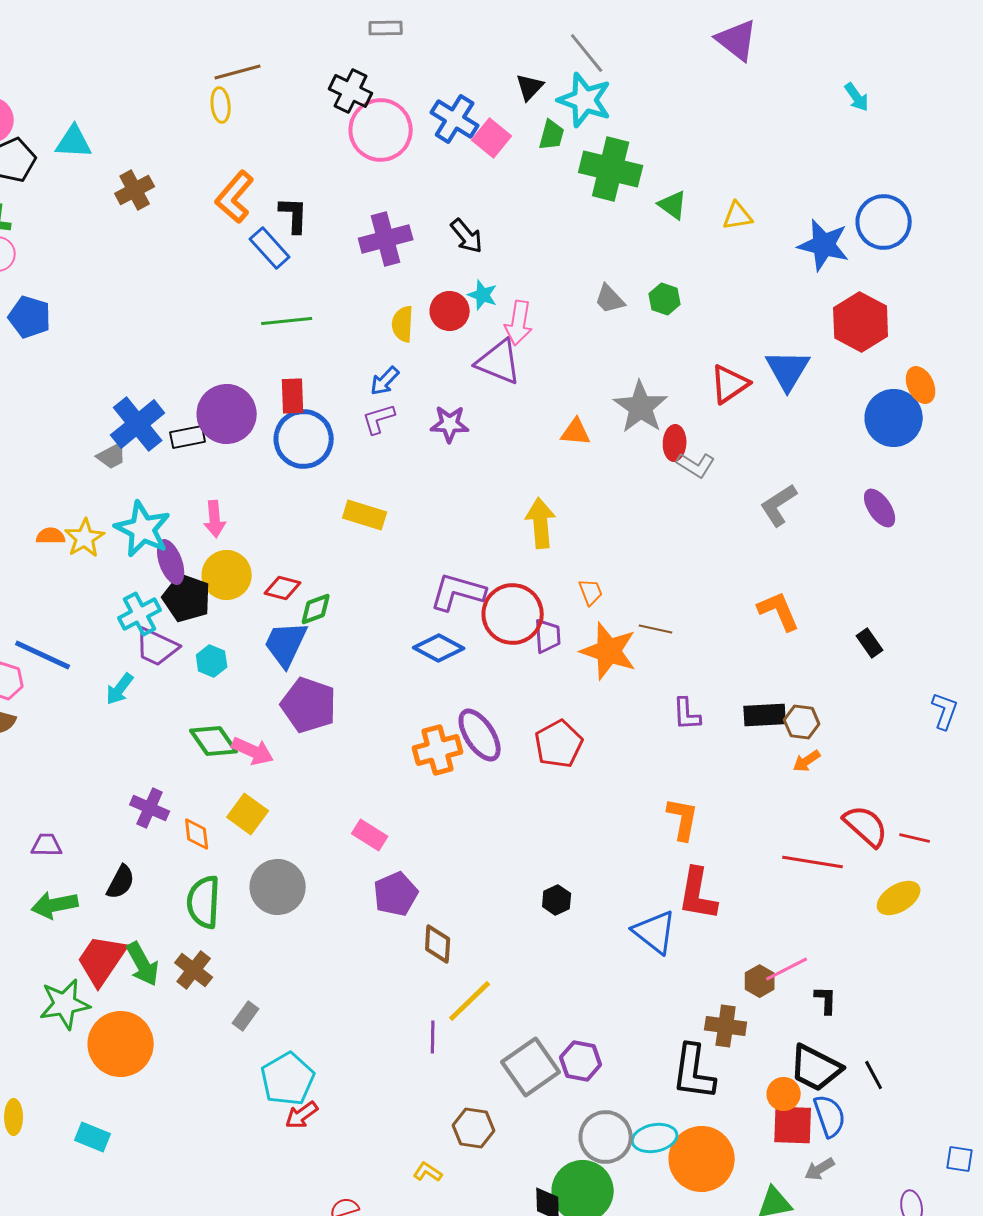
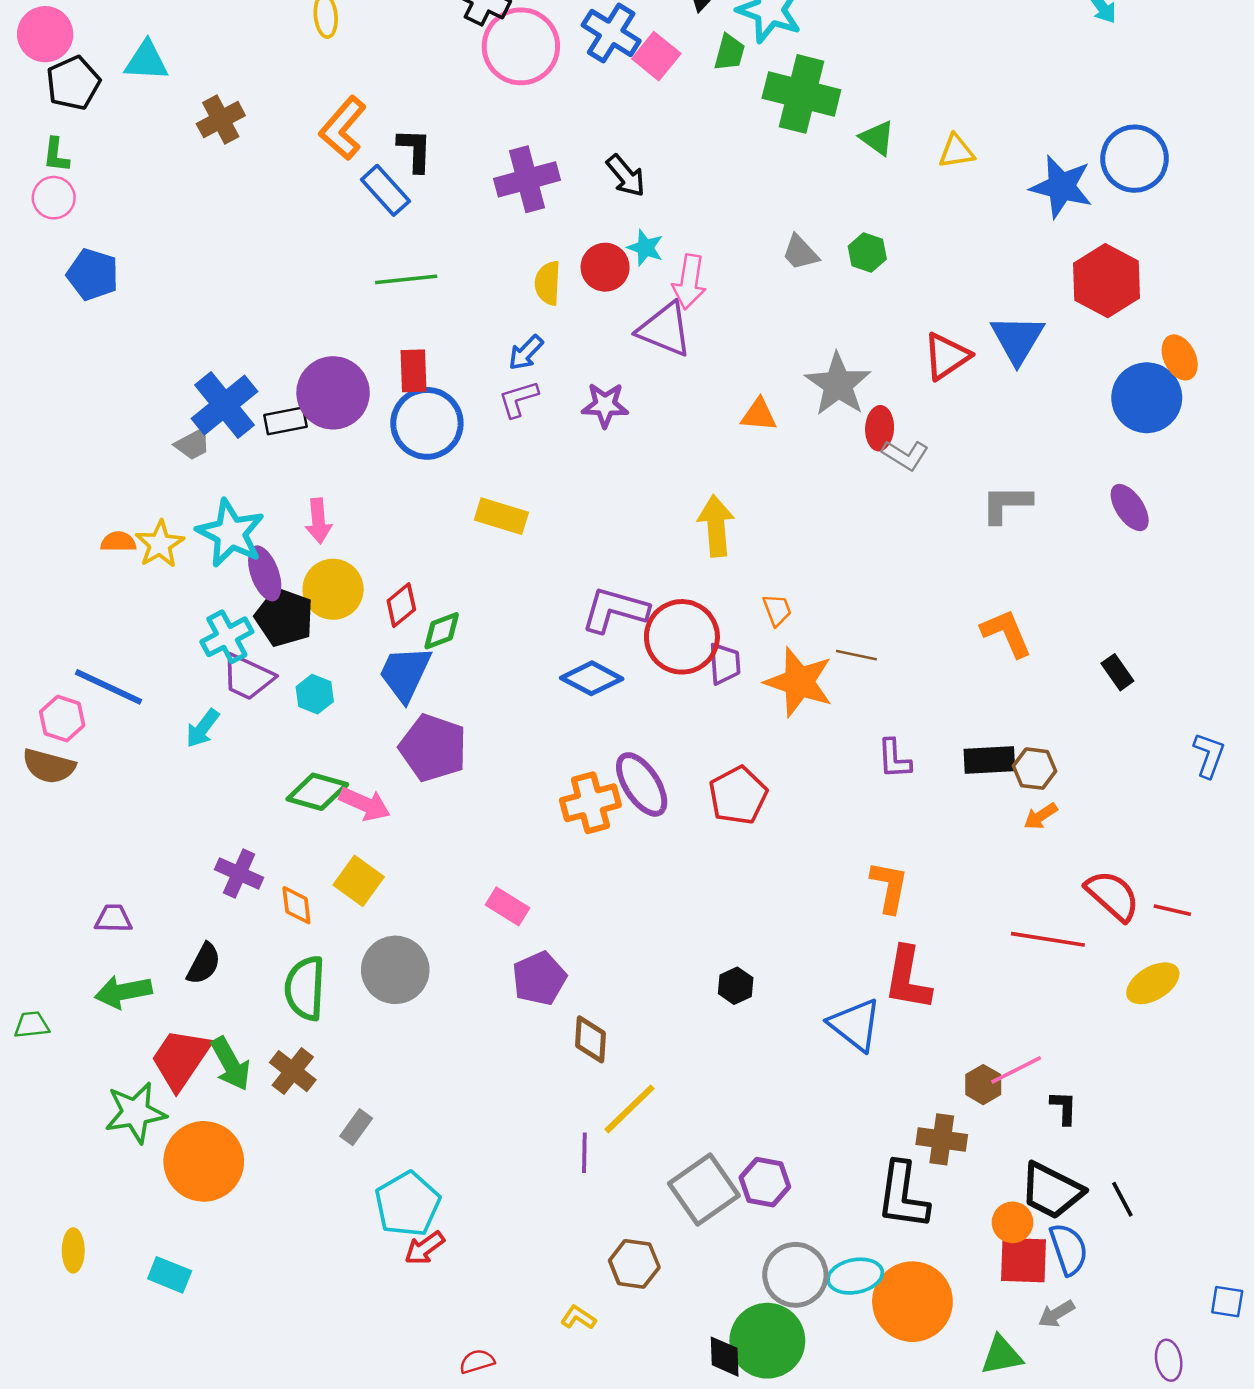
gray L-shape: (779, 505) -> (1006, 504), turned 33
red diamond: (283, 588) -> (401, 605), turned -54
green diamond: (214, 741) -> (317, 792), turned -39

